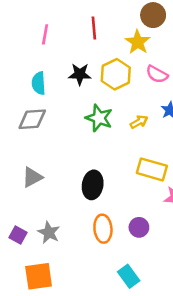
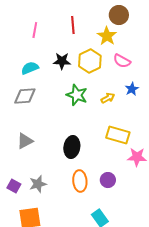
cyan semicircle: (39, 83) -> (30, 68), turned 72
gray star: (49, 232) -> (38, 184), turned 30

